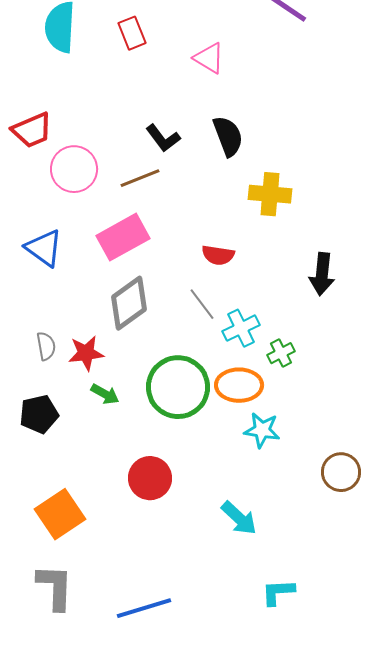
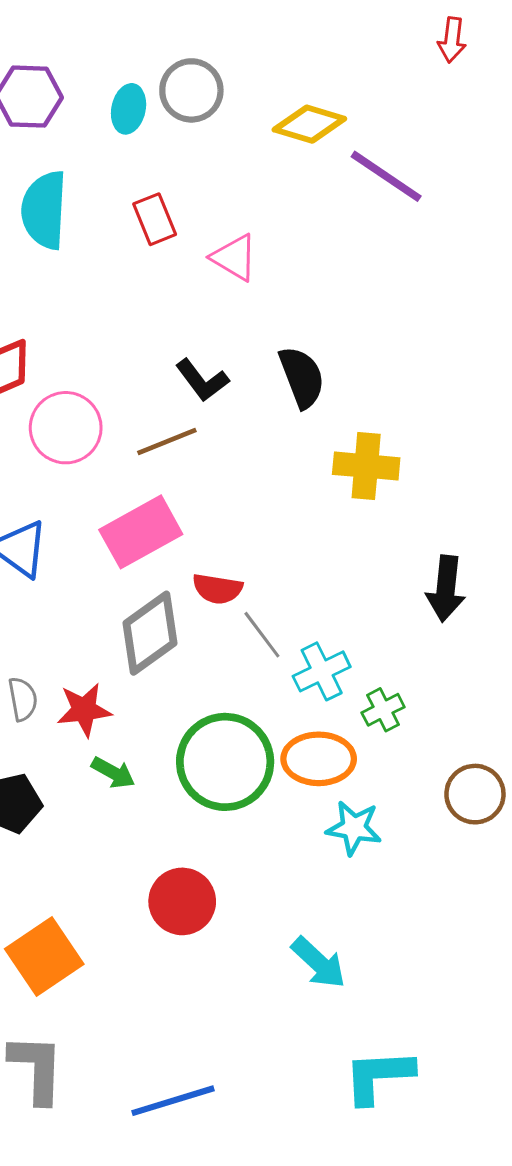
pink triangle: (209, 58) -> (234, 258), moved
red semicircle: (218, 255) -> (217, 589), moved
brown circle: (341, 472) -> (475, 794), moved
cyan L-shape: (278, 592) -> (378, 1076), size x1.4

